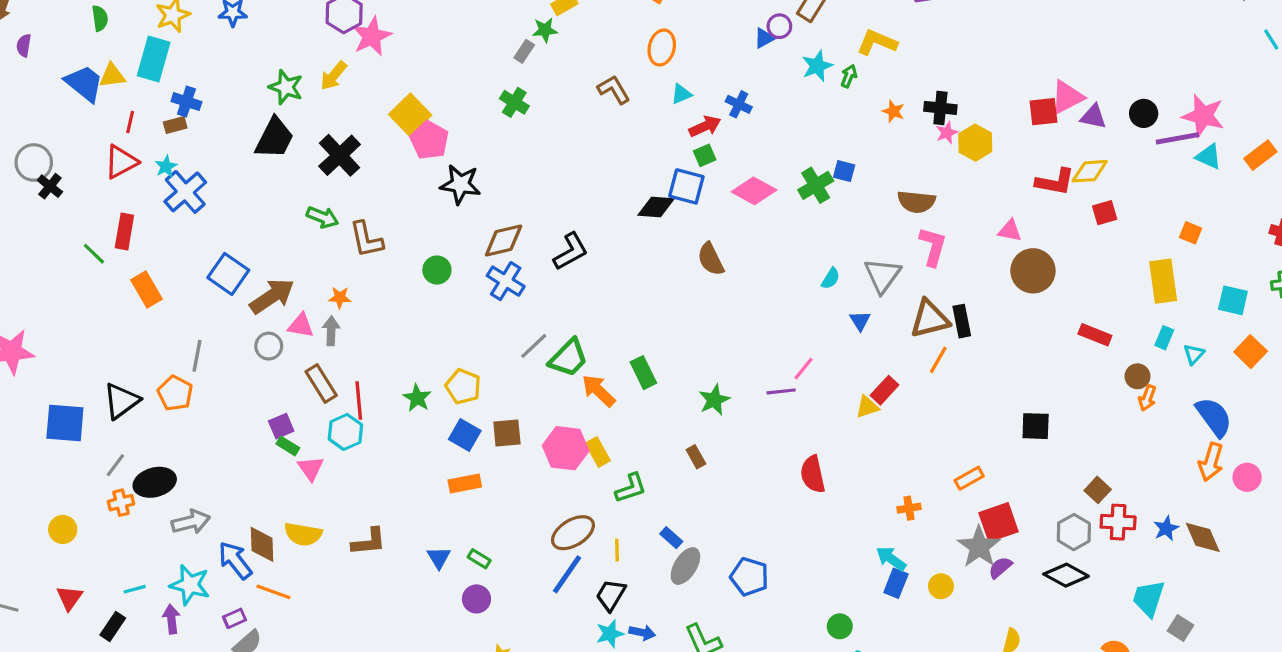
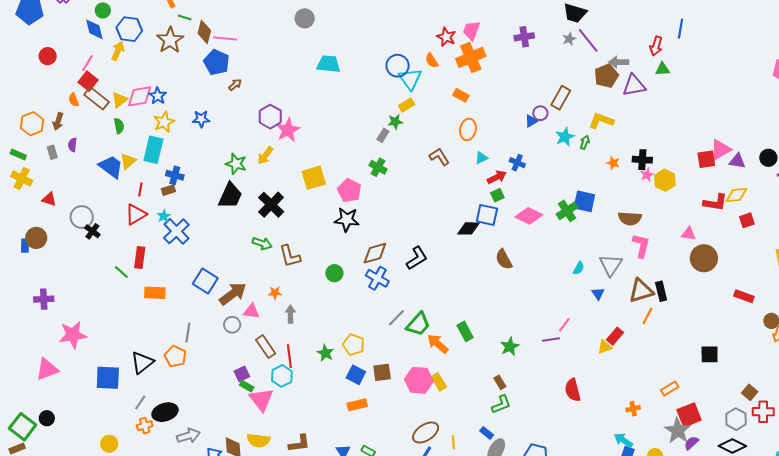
yellow triangle: (112, 76) -> (128, 161), turned -30
yellow square: (410, 115) -> (314, 178), turned 30
pink pentagon: (429, 140) -> (349, 191), moved
blue square: (844, 171) -> (584, 201), size x1.6
orange rectangle: (146, 290) -> (155, 293), turned -55
gray arrow: (331, 331) -> (290, 314), moved
pink triangle: (311, 468) -> (261, 399), size x1.5
green L-shape: (631, 488) -> (501, 404), moved

